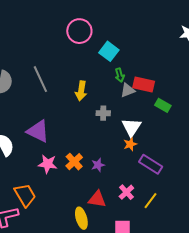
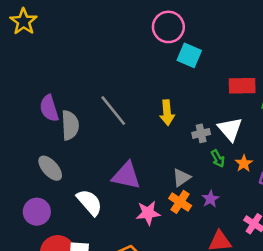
pink circle: (79, 31) -> (168, 27), moved
green arrow: (120, 75) -> (218, 158), moved
gray triangle: (128, 90) -> (181, 178), moved
white triangle: (132, 127) -> (230, 129), moved

